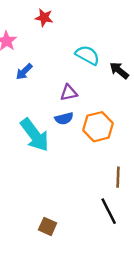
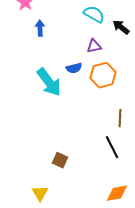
blue arrow: (24, 72) -> (40, 28), turned 133
purple triangle: (69, 93) -> (94, 46), moved

